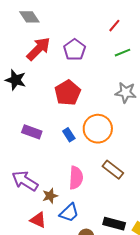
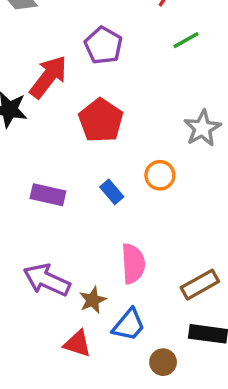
red arrow: (38, 49) -> (48, 77), moved
gray star: (126, 93) -> (202, 128), moved, turned -30
orange circle: (98, 129) -> (160, 175), size x0.6
brown rectangle: (113, 170) -> (200, 285), moved, turned -60

